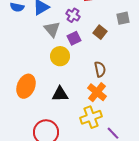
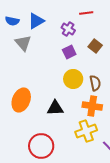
gray triangle: (52, 29) -> (23, 43), moved
yellow circle: (60, 56) -> (73, 79), moved
orange cross: (97, 92) -> (92, 106), turned -30

